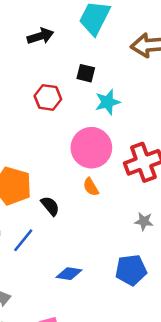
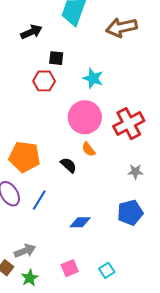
black square: (86, 73) -> (56, 58), moved
cyan star: (108, 102) -> (93, 78), turned -30
black semicircle: (50, 206) -> (68, 165), moved

